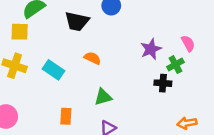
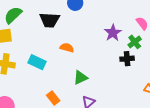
orange rectangle: (66, 116) -> (53, 98), turned -32

